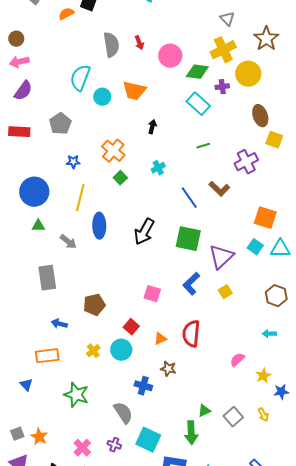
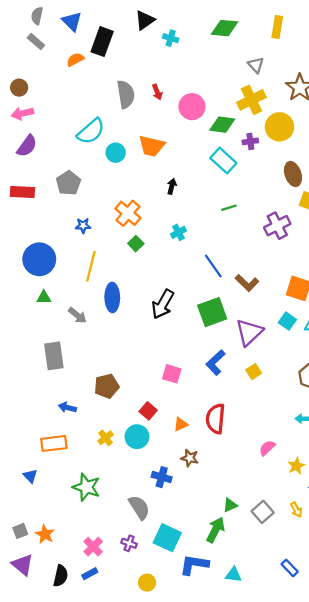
cyan semicircle: (80, 78) -> (91, 131), turned -152
brown L-shape: (219, 189) -> (247, 283), moved
green square: (188, 239) -> (212, 312), turned -32
green arrow: (191, 433) -> (216, 530), turned -150

